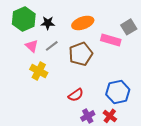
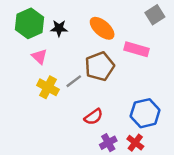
orange ellipse: (83, 23) -> (102, 28), turned 60
gray square: (129, 27) -> (155, 15), moved
gray line: (52, 46) -> (74, 81), moved

